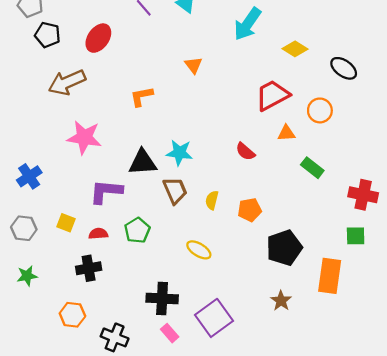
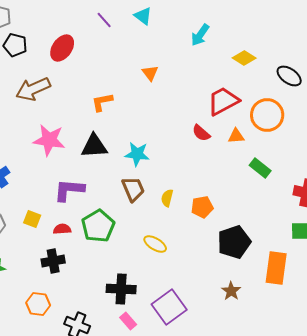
cyan arrow: (247, 24) -> (200, 35), size x0.7
orange circle: (320, 110) -> (267, 115), size x1.4
red semicircle: (245, 152) -> (201, 133), moved
black triangle: (143, 162) -> (94, 146), moved
green pentagon: (137, 230) -> (98, 226), size x1.4

